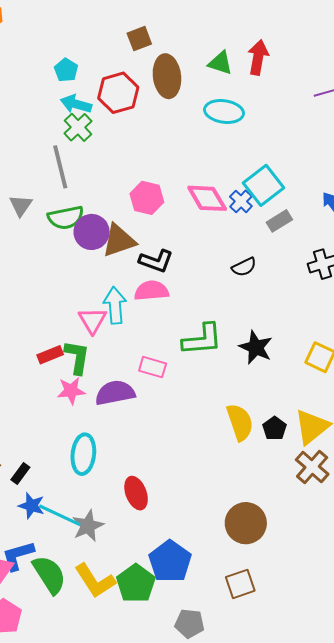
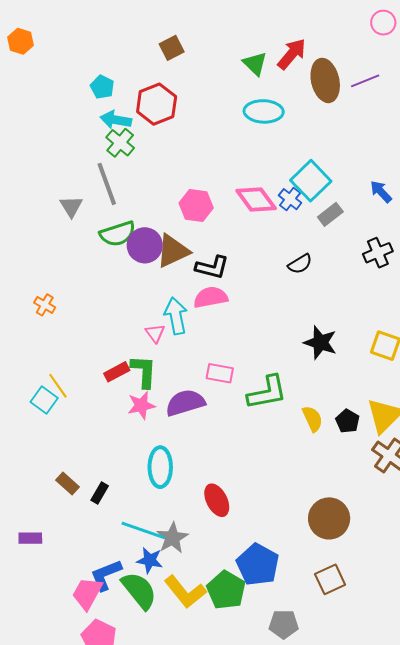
red arrow: (258, 57) -> (292, 54), turned 36
green triangle: (220, 63) -> (255, 64), turned 32
brown ellipse: (167, 76) -> (325, 80), moved
gray triangle: (21, 205) -> (71, 206), moved
pink triangle: (93, 320) -> (155, 333), size x0.7
green L-shape: (202, 339) -> (267, 392), moved
yellow semicircle: (240, 422) -> (312, 419), size x0.7
blue star: (31, 506) -> (150, 560), moved

